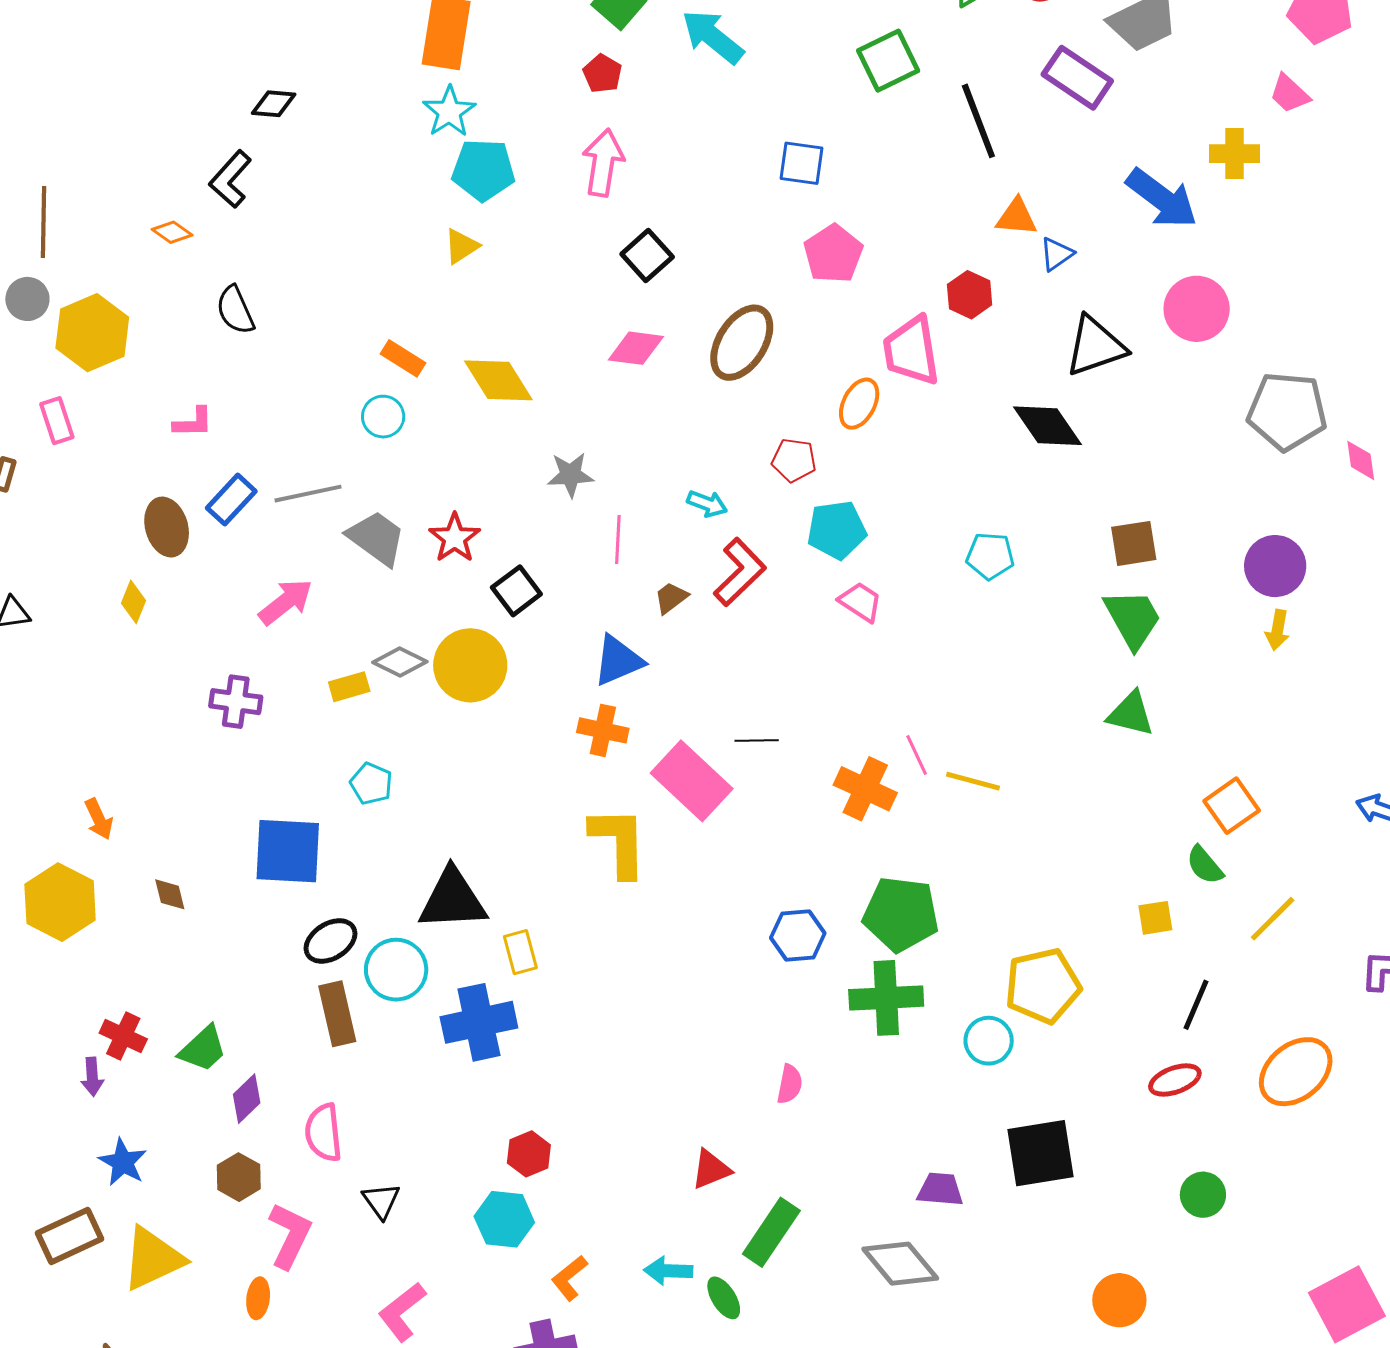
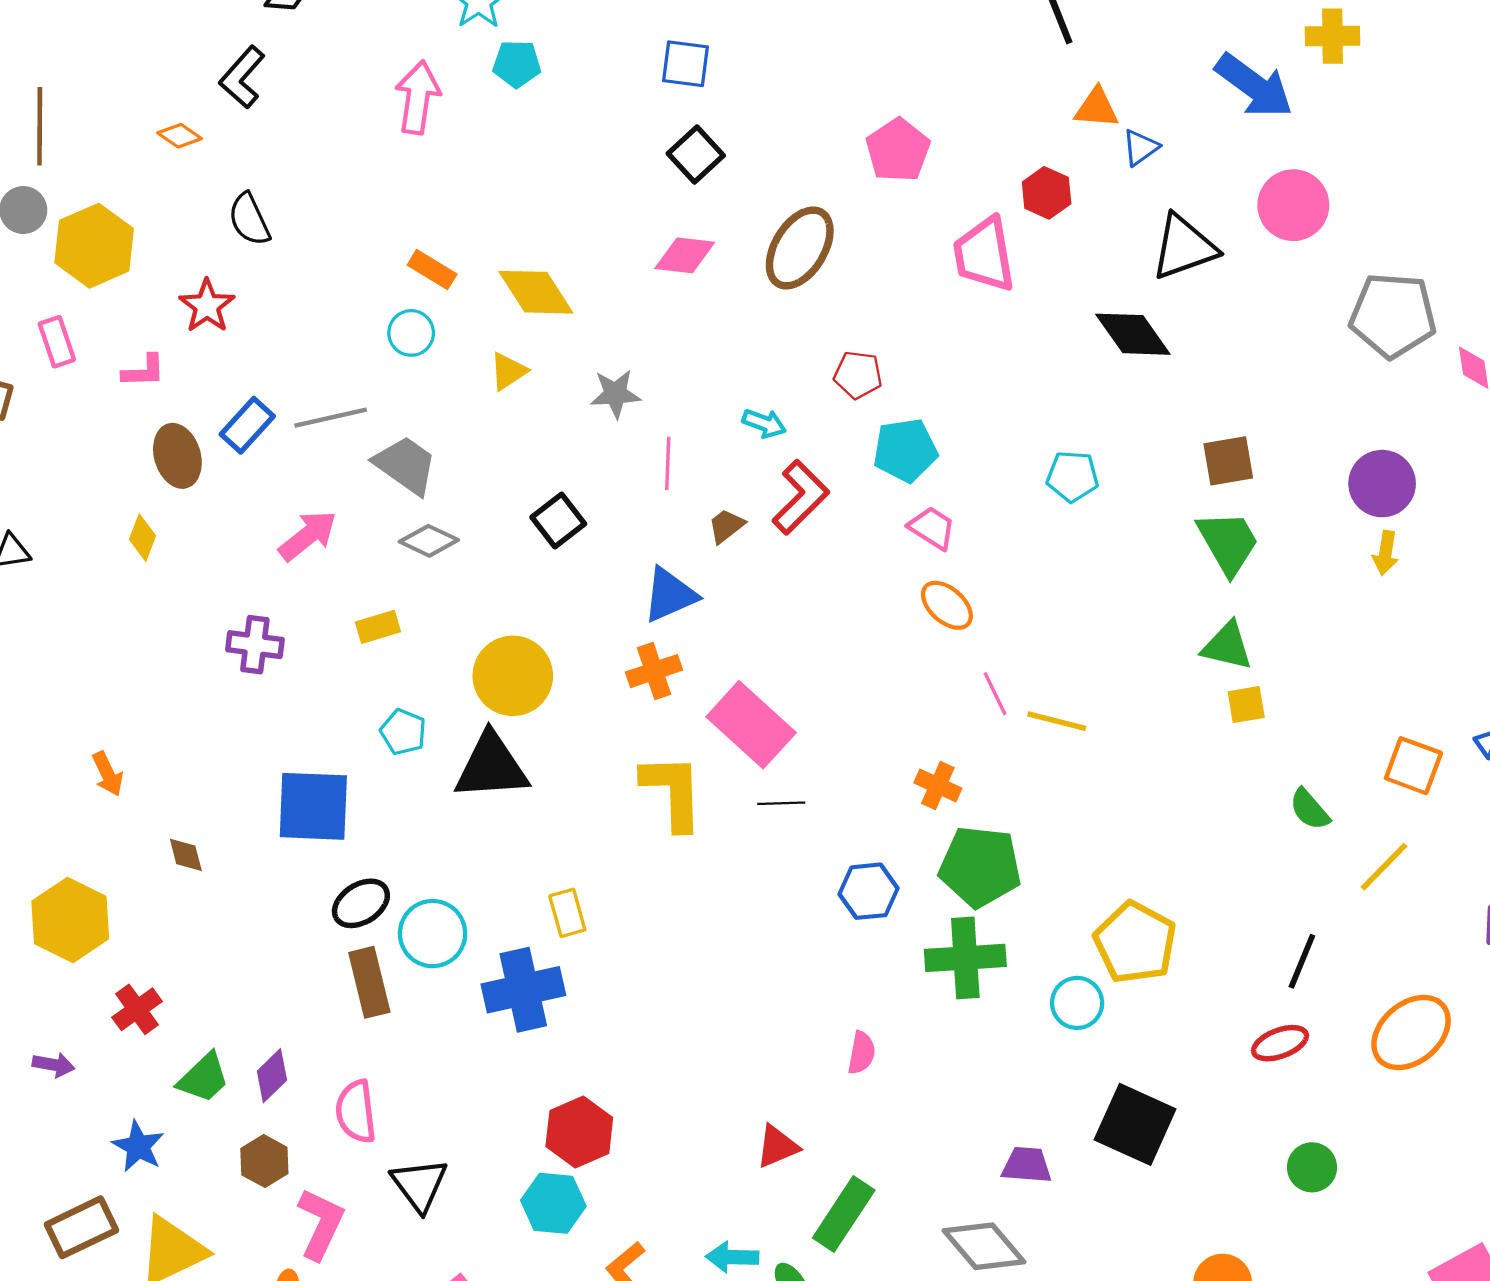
pink arrow: (603, 163) -> (418, 97), moved
blue square: (801, 163) -> (685, 64), moved
cyan pentagon: (483, 170) -> (517, 64), size x0.7
yellow triangle: (461, 246) -> (508, 371), moved
orange ellipse: (859, 404) -> (947, 605), moved, turned -75
pink L-shape: (193, 422) -> (144, 371), moved
red star: (455, 538) -> (207, 306), moved
gray diamond: (400, 662) -> (429, 541), moved
yellow circle: (470, 665) -> (513, 676), moved
orange cross: (603, 730) -> (654, 671), turned -30
black line: (757, 740) -> (781, 803), moved
orange cross: (865, 789) -> (938, 785), moved, size x0.7
orange square: (1232, 806) -> (1413, 766), moved, turned -34
black triangle: (452, 900) -> (491, 766), moved
yellow hexagon: (60, 902) -> (70, 920), moved
yellow square: (1155, 918) -> (1246, 705), moved
yellow pentagon: (1043, 986) -> (1135, 943), turned -30
red cross: (123, 1036) -> (137, 1009), turned 30
green trapezoid: (203, 1049) -> (203, 1078), moved
purple arrow: (92, 1077) -> (54, 1065), moved, turned -75
black square: (1041, 1153) -> (1135, 1124), turned 34
red hexagon: (529, 1154) -> (579, 1132), size x1.4
black triangle: (381, 1201) -> (419, 1185), size x1.4

